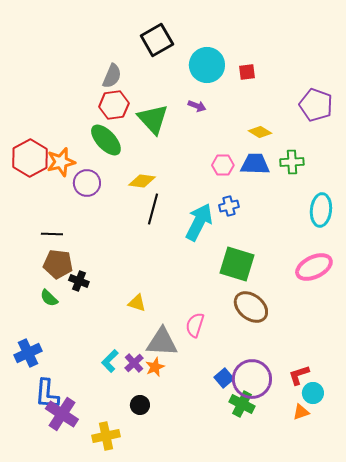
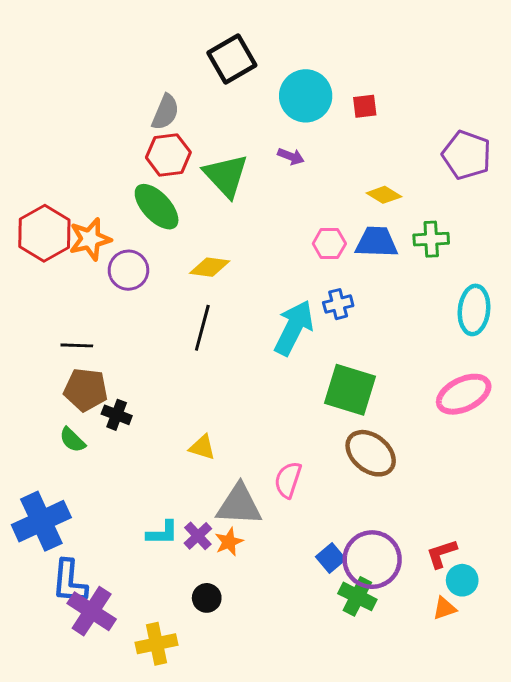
black line: (153, 209) -> (202, 328), moved
blue cross: (28, 353) -> (41, 521), size x1.4
cyan L-shape: (110, 361) -> (162, 533), turned -135

